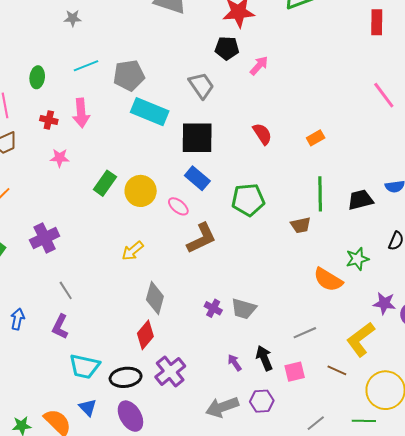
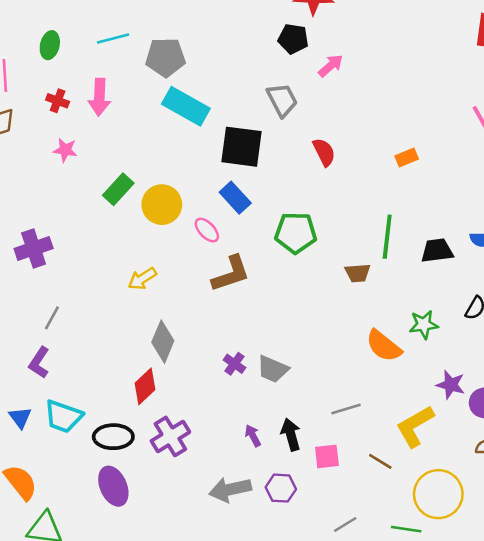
gray trapezoid: (201, 86) -> (282, 100), moved
orange rectangle: (316, 138) -> (407, 158), moved
gray line: (66, 290) -> (52, 318), turned 54
blue triangle: (88, 407) -> (20, 418), moved

